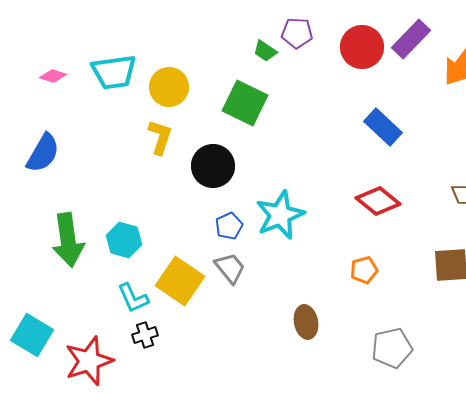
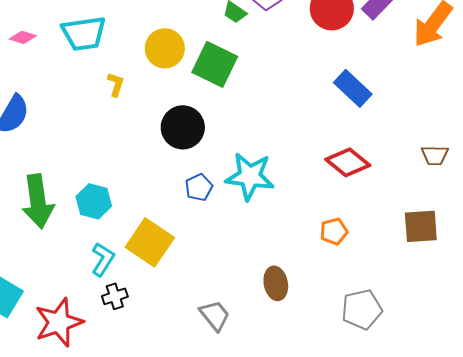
yellow circle: (169, 87) -> (165, 48), moved
yellow L-shape: (160, 137) -> (116, 84), moved, size x0.7
cyan star: (280, 215) -> (250, 176), turned 30
gray trapezoid: (230, 268) -> (215, 315), moved
cyan L-shape: (133, 298) -> (103, 259), turned -124

